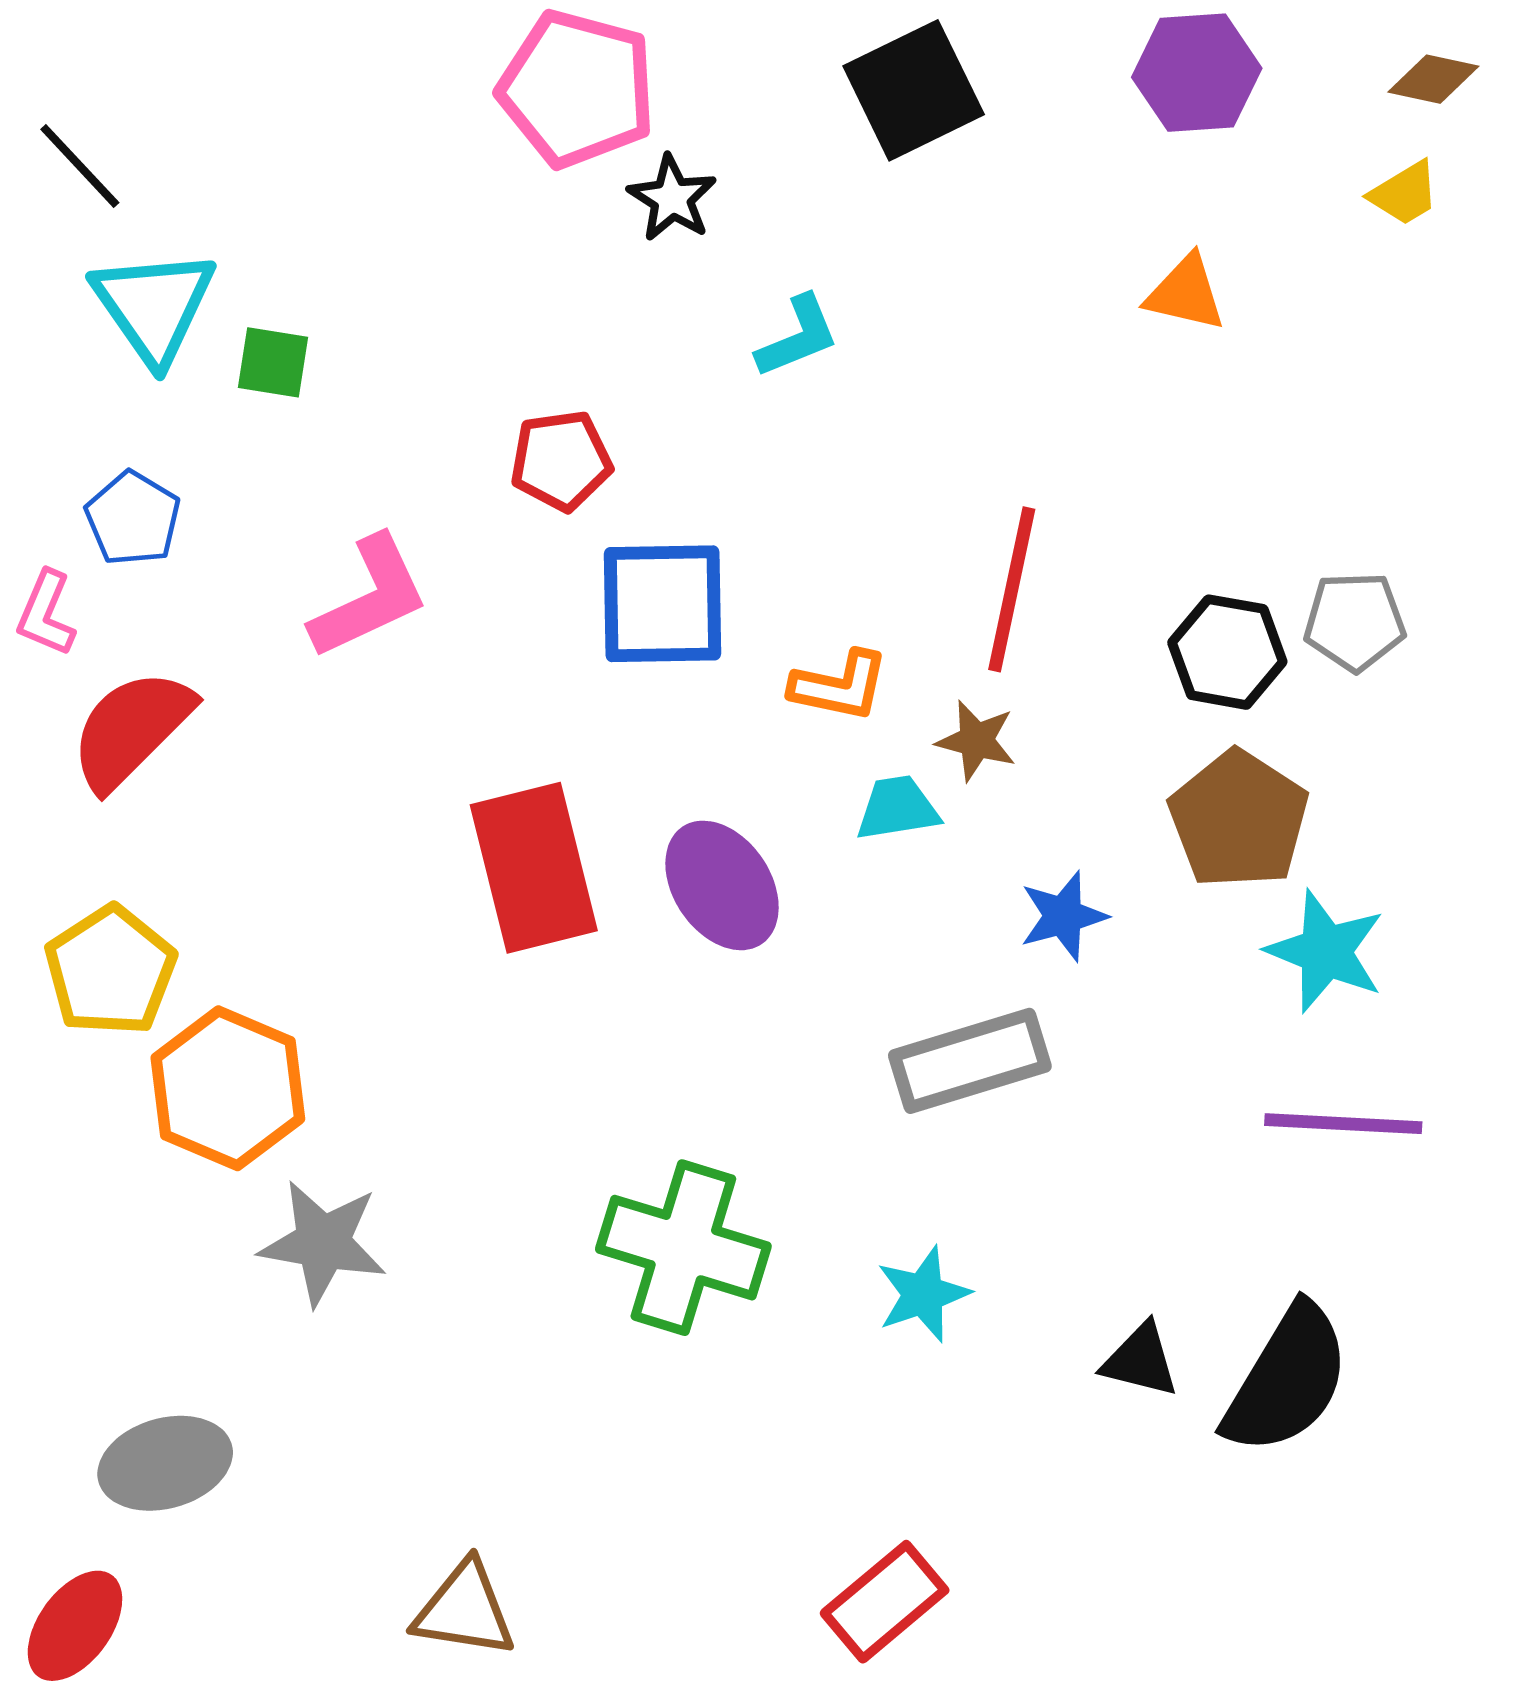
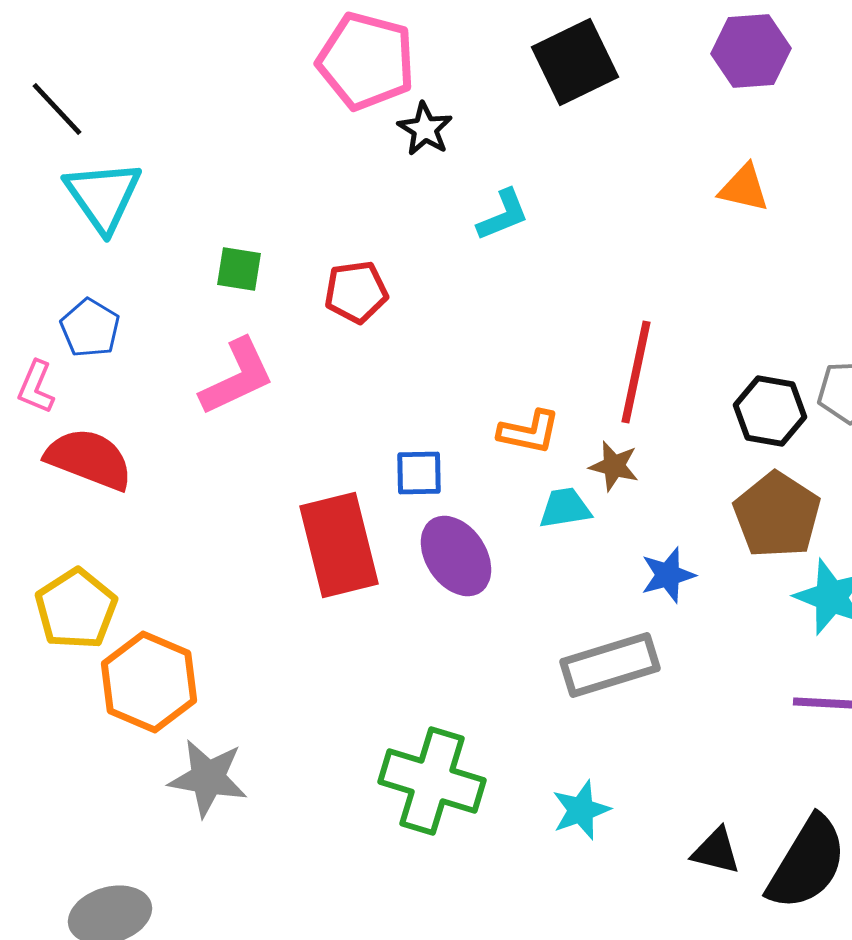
green square: (273, 362) -> (239, 269), moved
blue square: (662, 604) -> (419, 473), moved, size x0.6
red semicircle: (131, 729) -> (89, 459), turned 66

